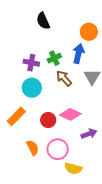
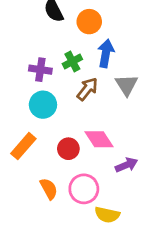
orange circle: (89, 32) -> (89, 22), moved
brown arrow: (64, 78) -> (87, 89), turned 84
pink diamond: (70, 114) -> (99, 139), turned 35

